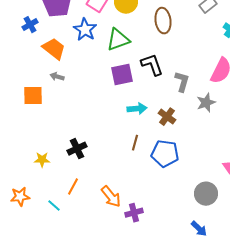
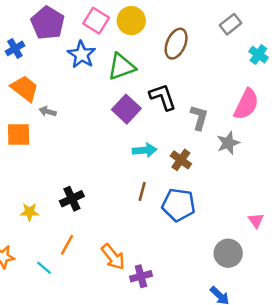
brown ellipse: (163, 21) -> (176, 44), turned 30
orange trapezoid: (54, 49) -> (25, 88), moved
purple square: (122, 75) -> (126, 109), turned -35

